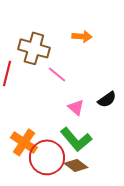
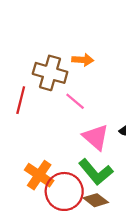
orange arrow: (82, 36) -> (83, 60), moved
pink triangle: (76, 107) -> (96, 137), size x1.5

